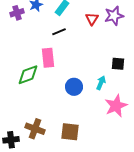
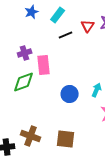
purple cross: (17, 13) -> (25, 53), moved
black line: (59, 32) -> (66, 35), moved

